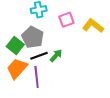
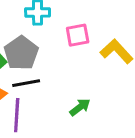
green arrow: (56, 56) -> (80, 107), moved

